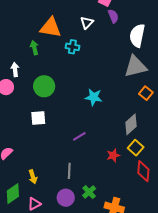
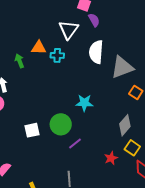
white triangle: (87, 23) -> (69, 30), size x1.5
orange triangle: (50, 28) -> (39, 48), moved, size x0.7
white semicircle: (137, 36) -> (96, 52), moved
green circle: (44, 86) -> (61, 124), moved

